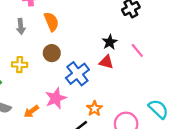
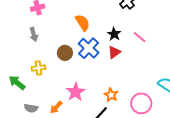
orange semicircle: (51, 22) -> (83, 23), moved
red triangle: (106, 62) -> (114, 52), turned -40
blue cross: (77, 74) -> (89, 48), moved

